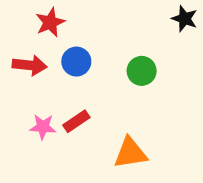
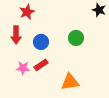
blue circle: (76, 62) -> (41, 42), moved
red arrow: (30, 65) -> (16, 35), turned 84

